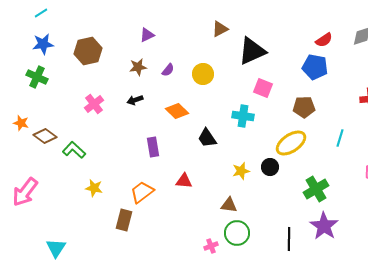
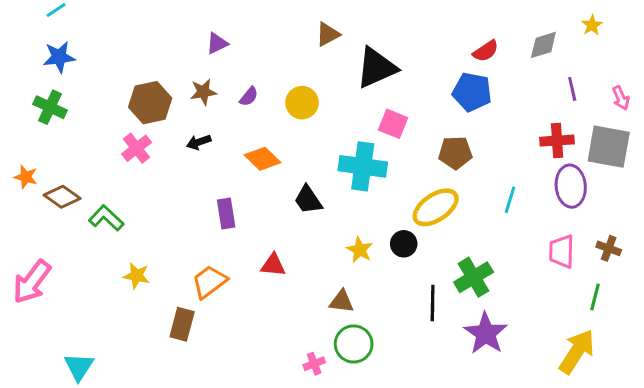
brown hexagon: (88, 51) -> (150, 103), moved
cyan cross: (243, 116) -> (363, 166), size x1.4
yellow star: (241, 171) -> (360, 250), turned -30
black line: (289, 239) -> (433, 303), moved

